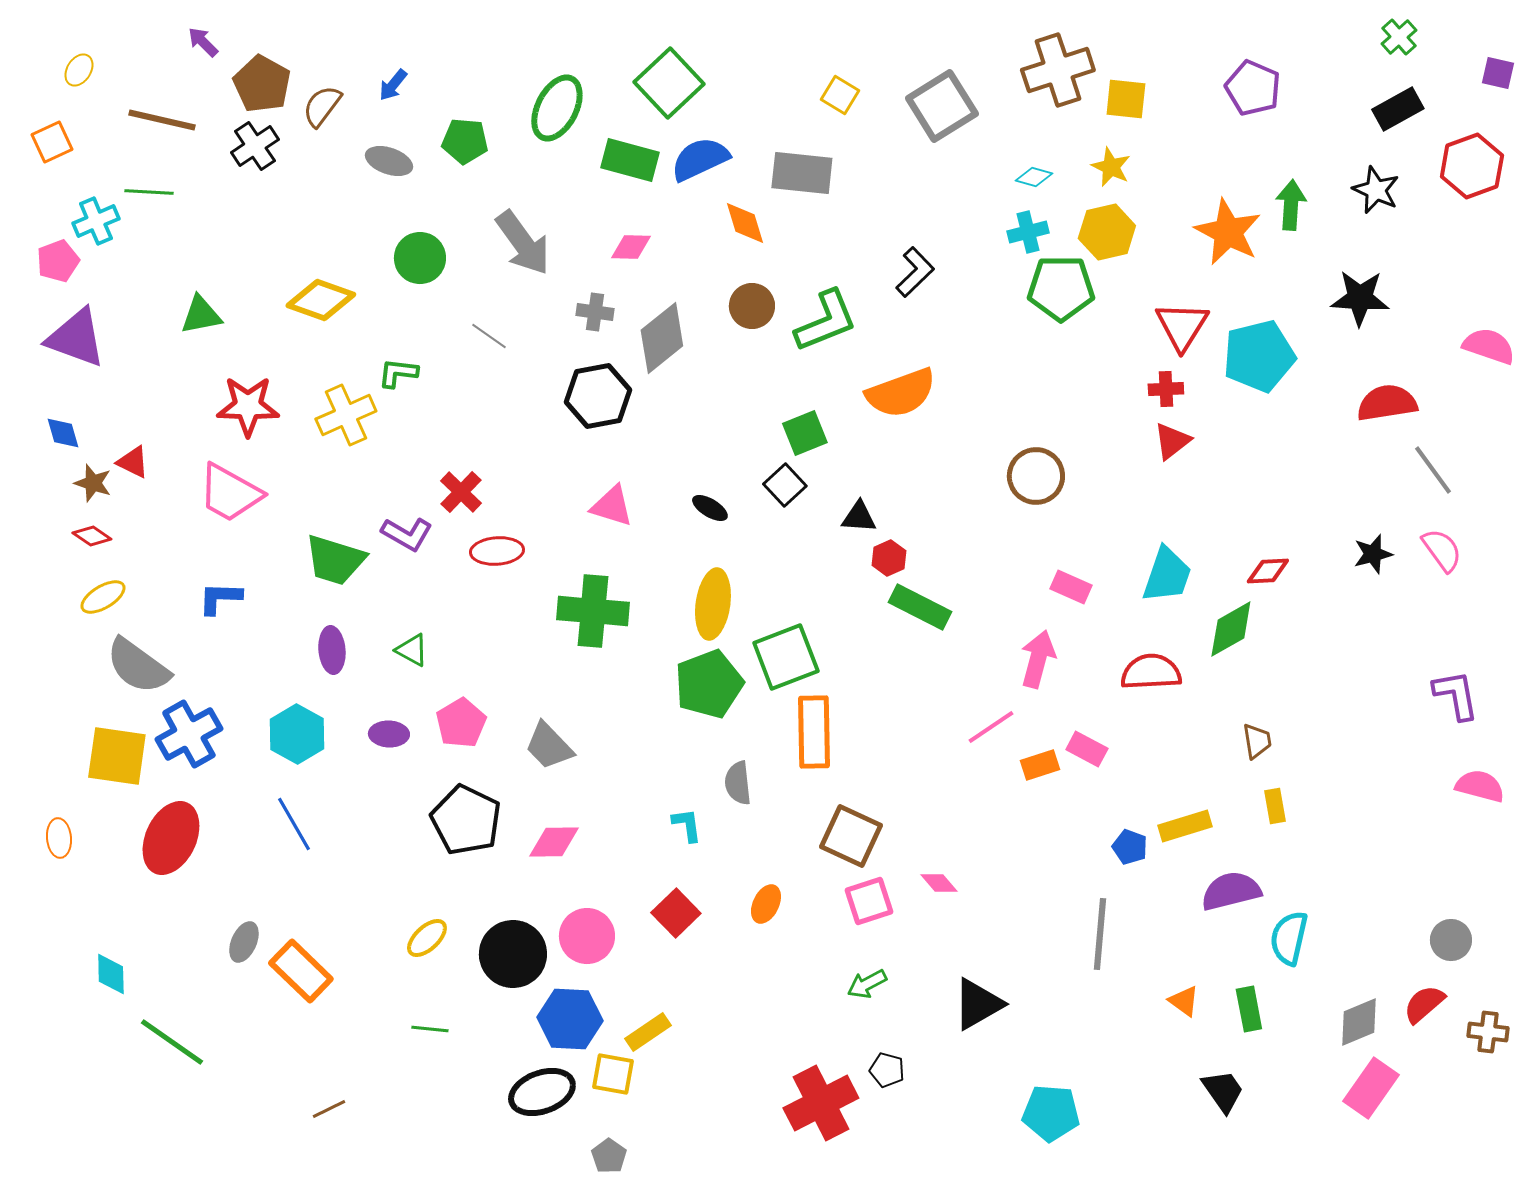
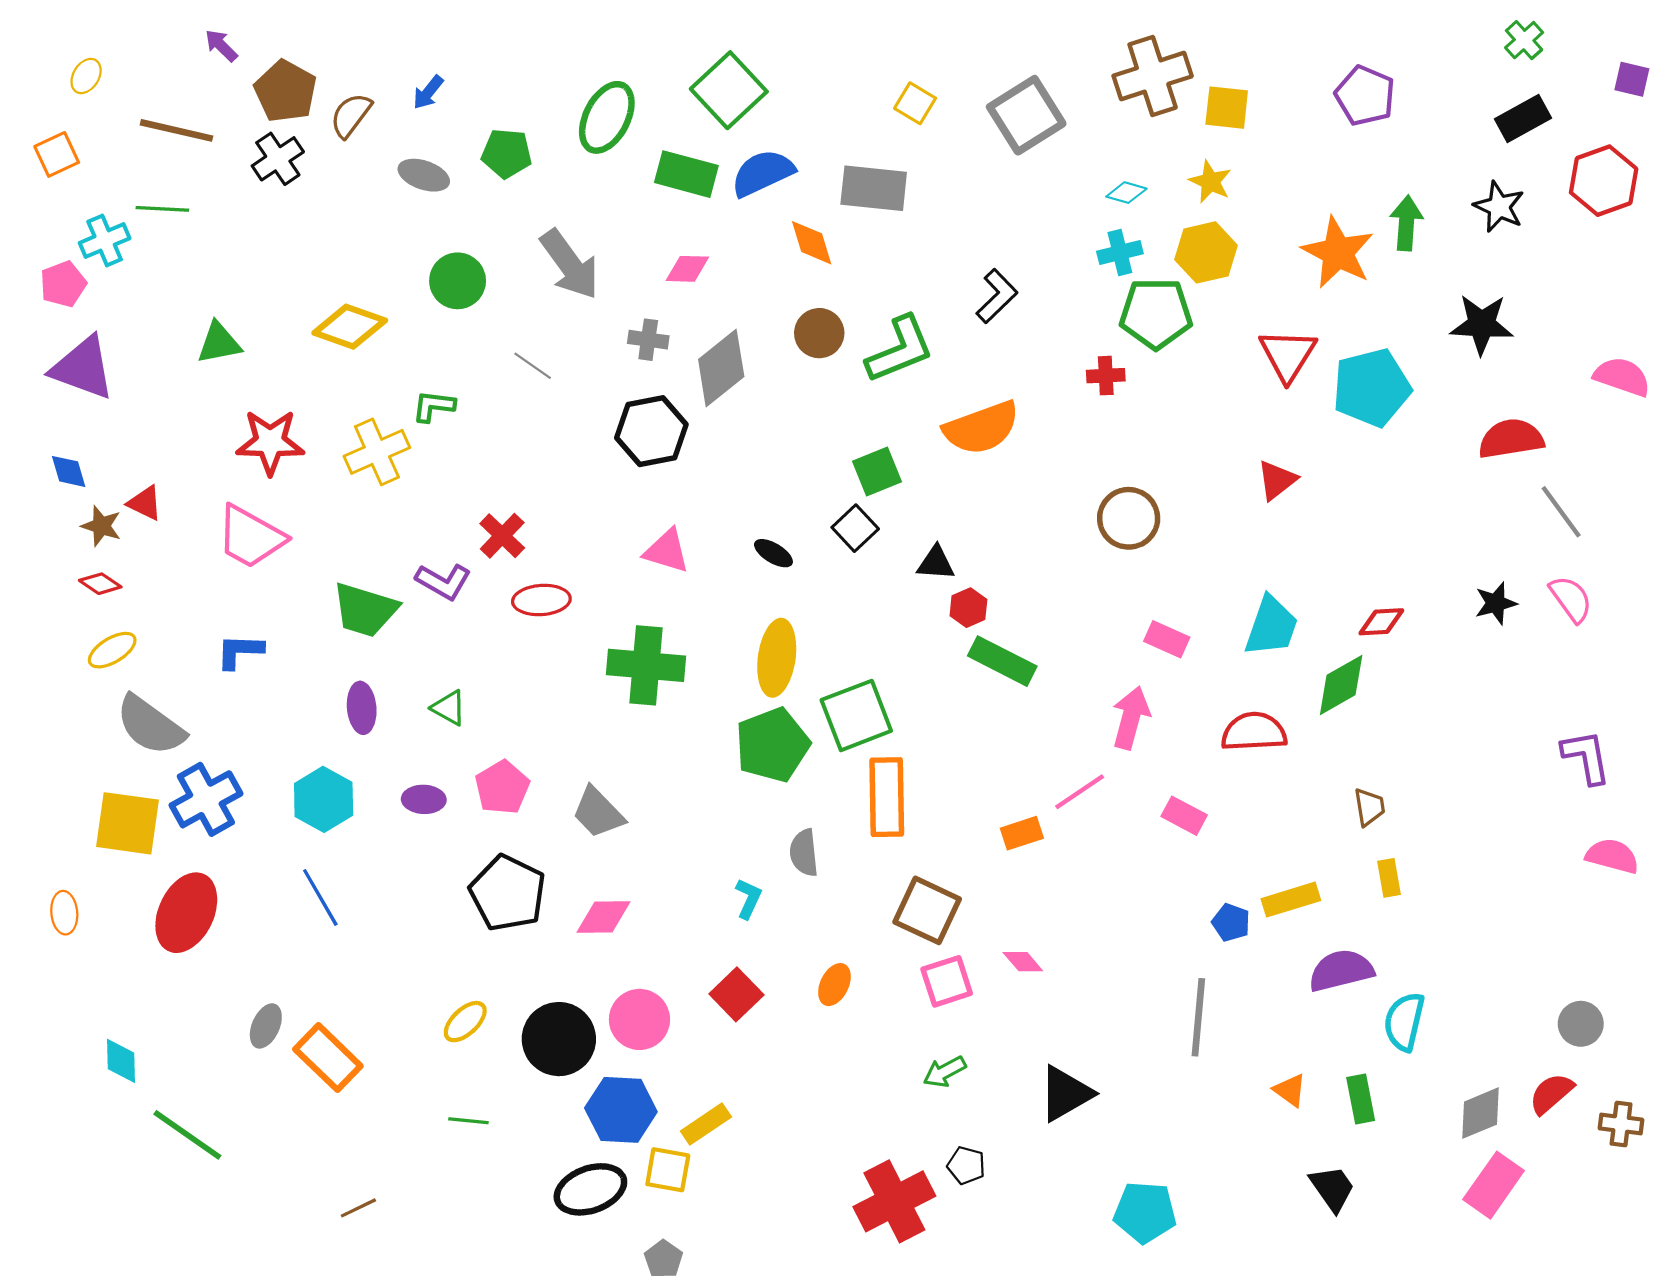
red cross: (1166, 389) -> (1106, 376), moved
orange rectangle: (1040, 765) -> (1022, 833), moved
cyan L-shape: (687, 825) -> (748, 899), turned 33

